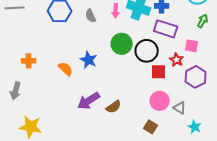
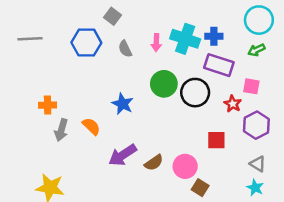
green arrow: (203, 21) -> (256, 50), moved, turned -144
orange semicircle: (66, 69) -> (91, 126), moved
red square: (159, 72) -> (216, 140), moved
gray arrow: (16, 91) -> (61, 130), moved
pink circle: (160, 101) -> (185, 166), moved
gray triangle: (180, 108) -> (258, 164), moved

